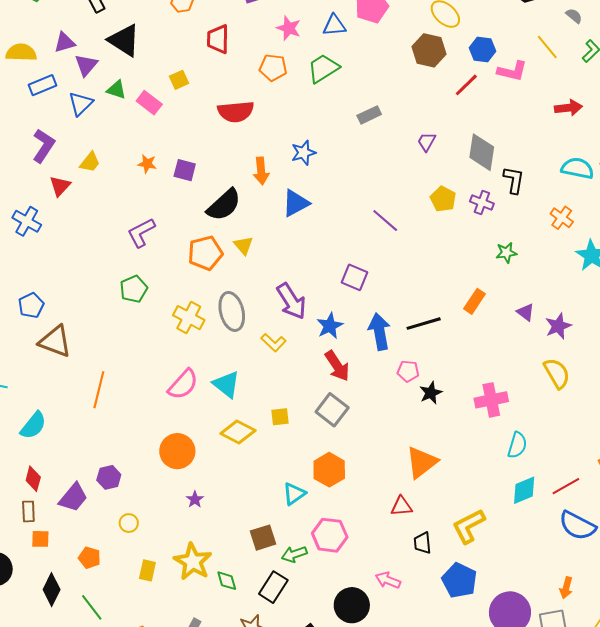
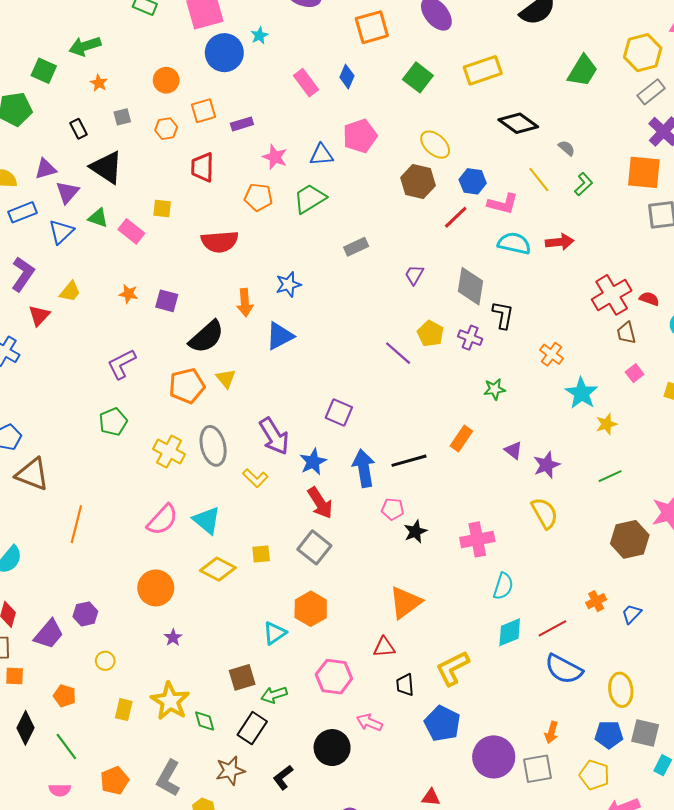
yellow square: (179, 80) -> (162, 209), turned 30
cyan semicircle: (577, 168) -> (514, 243), moved
purple line: (385, 220) -> (398, 353), moved
pink hexagon: (330, 535) -> (334, 677), moved

